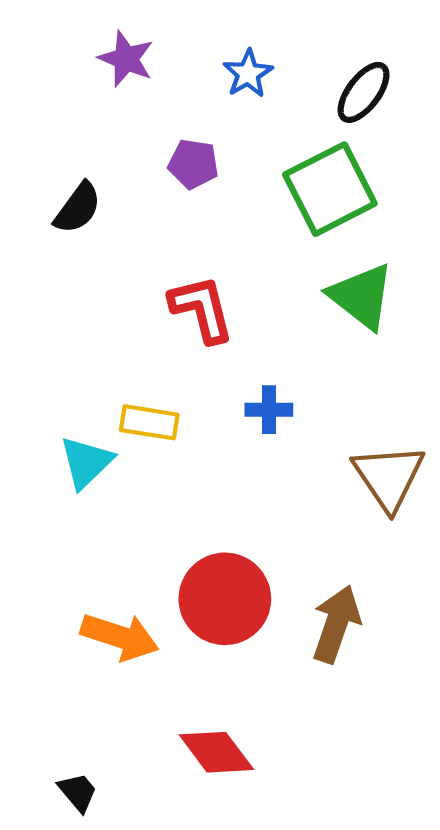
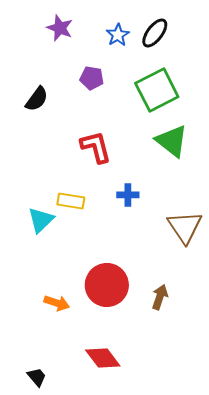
black ellipse: (364, 92) -> (155, 33), moved
brown arrow: (336, 624) -> (160, 297), size x0.7
orange arrow: (120, 637) -> (57, 303), size x0.7

